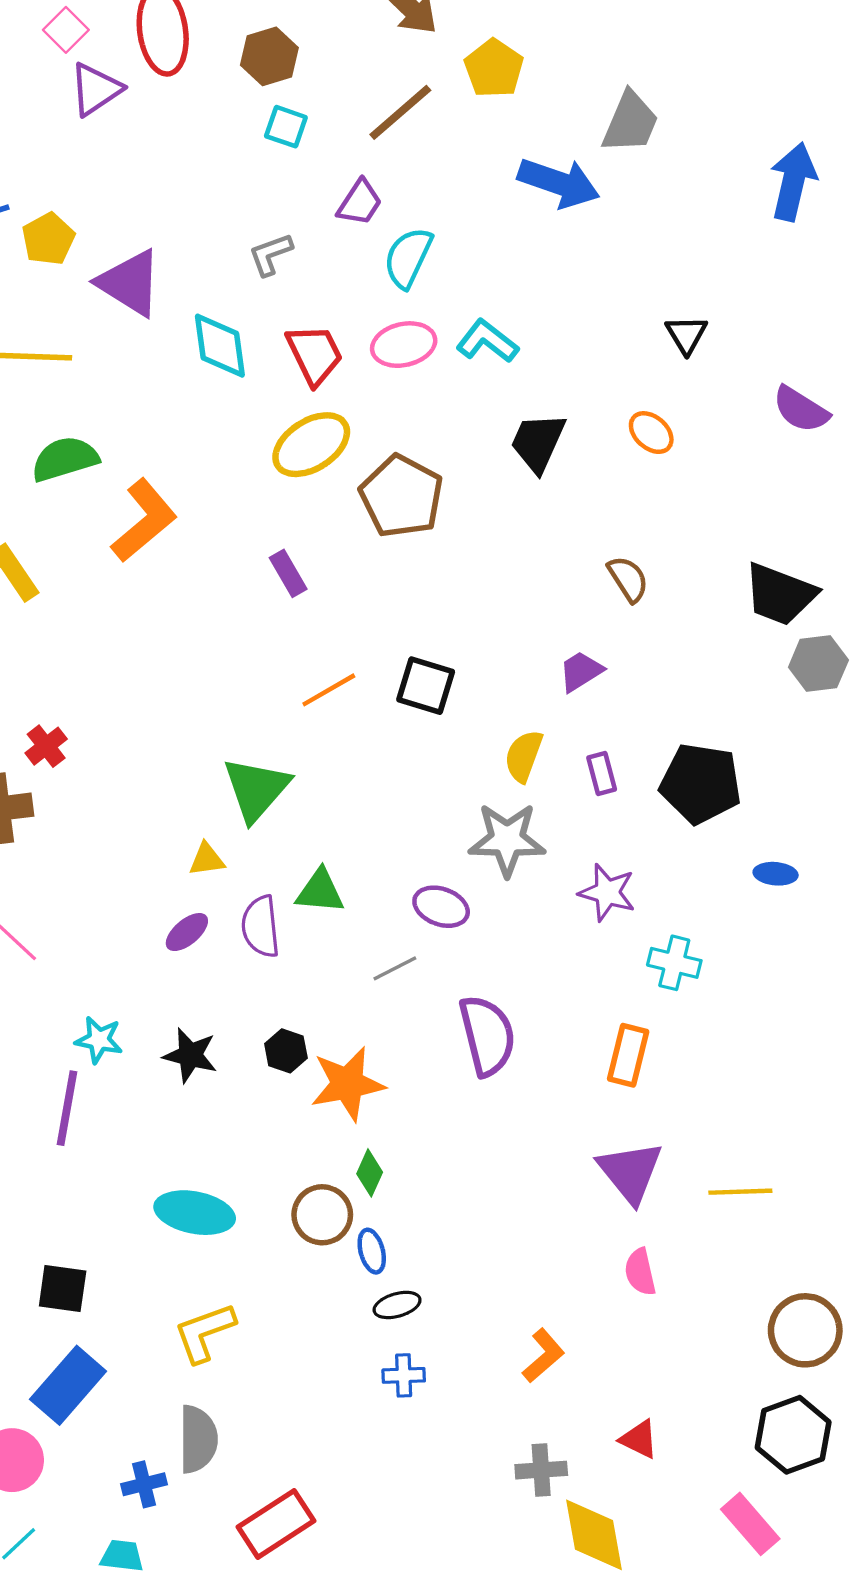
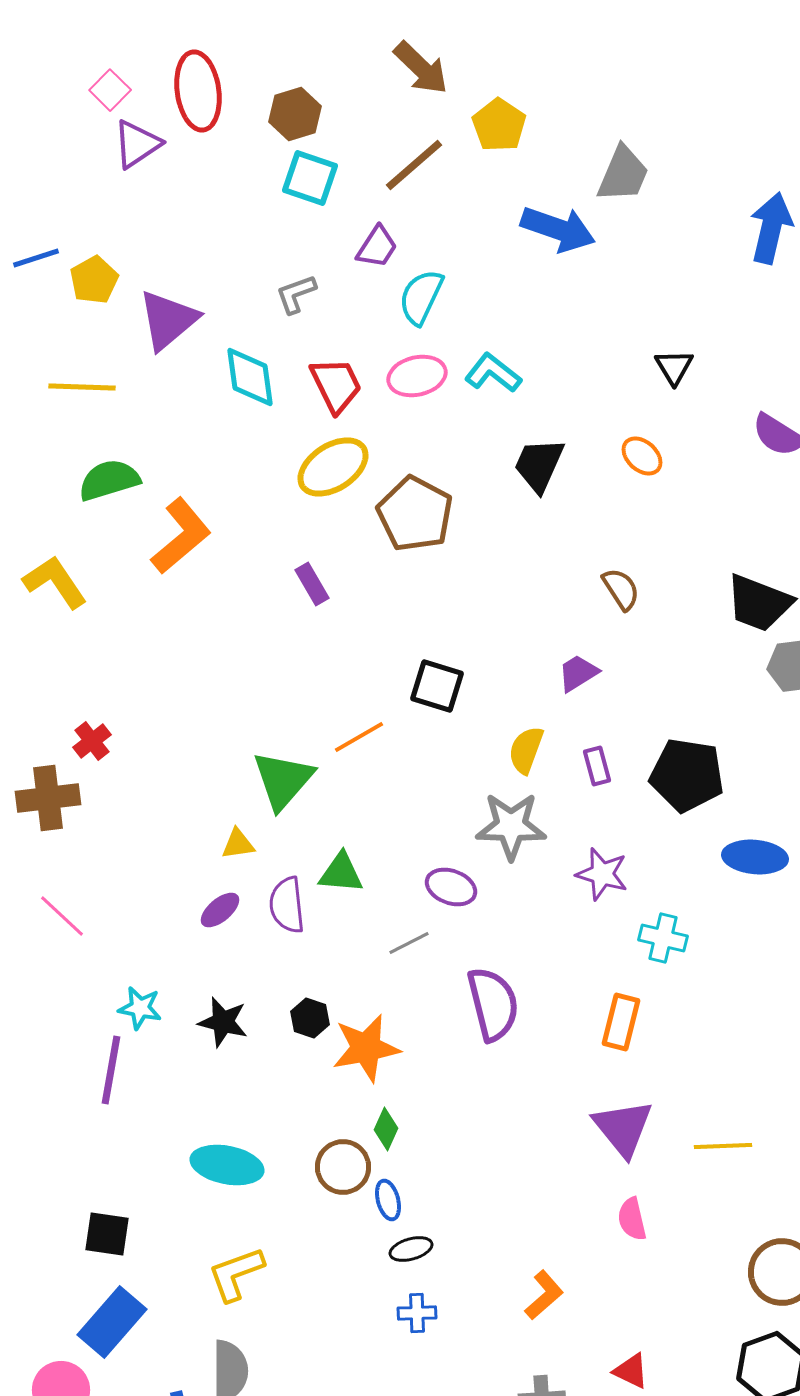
cyan square: (286, 127) -> (310, 178), size x1.4
purple triangle: (130, 283) -> (168, 320), turned 48
orange line: (329, 690) -> (359, 737), moved
blue ellipse: (776, 874) -> (755, 857), size x1.6

